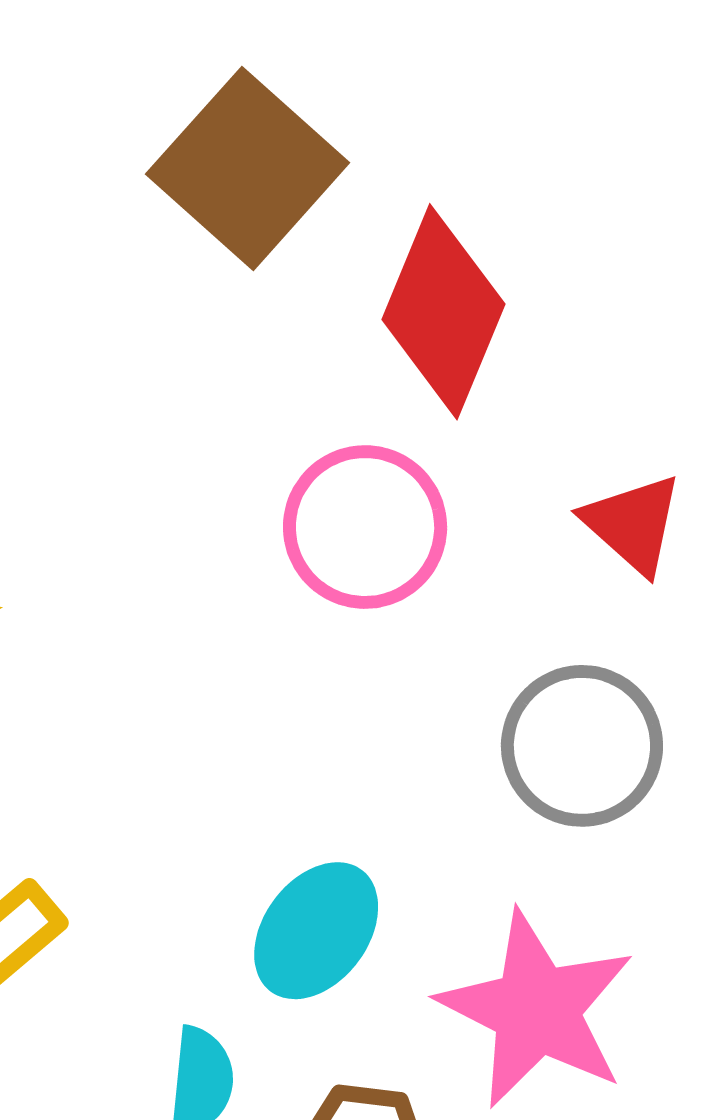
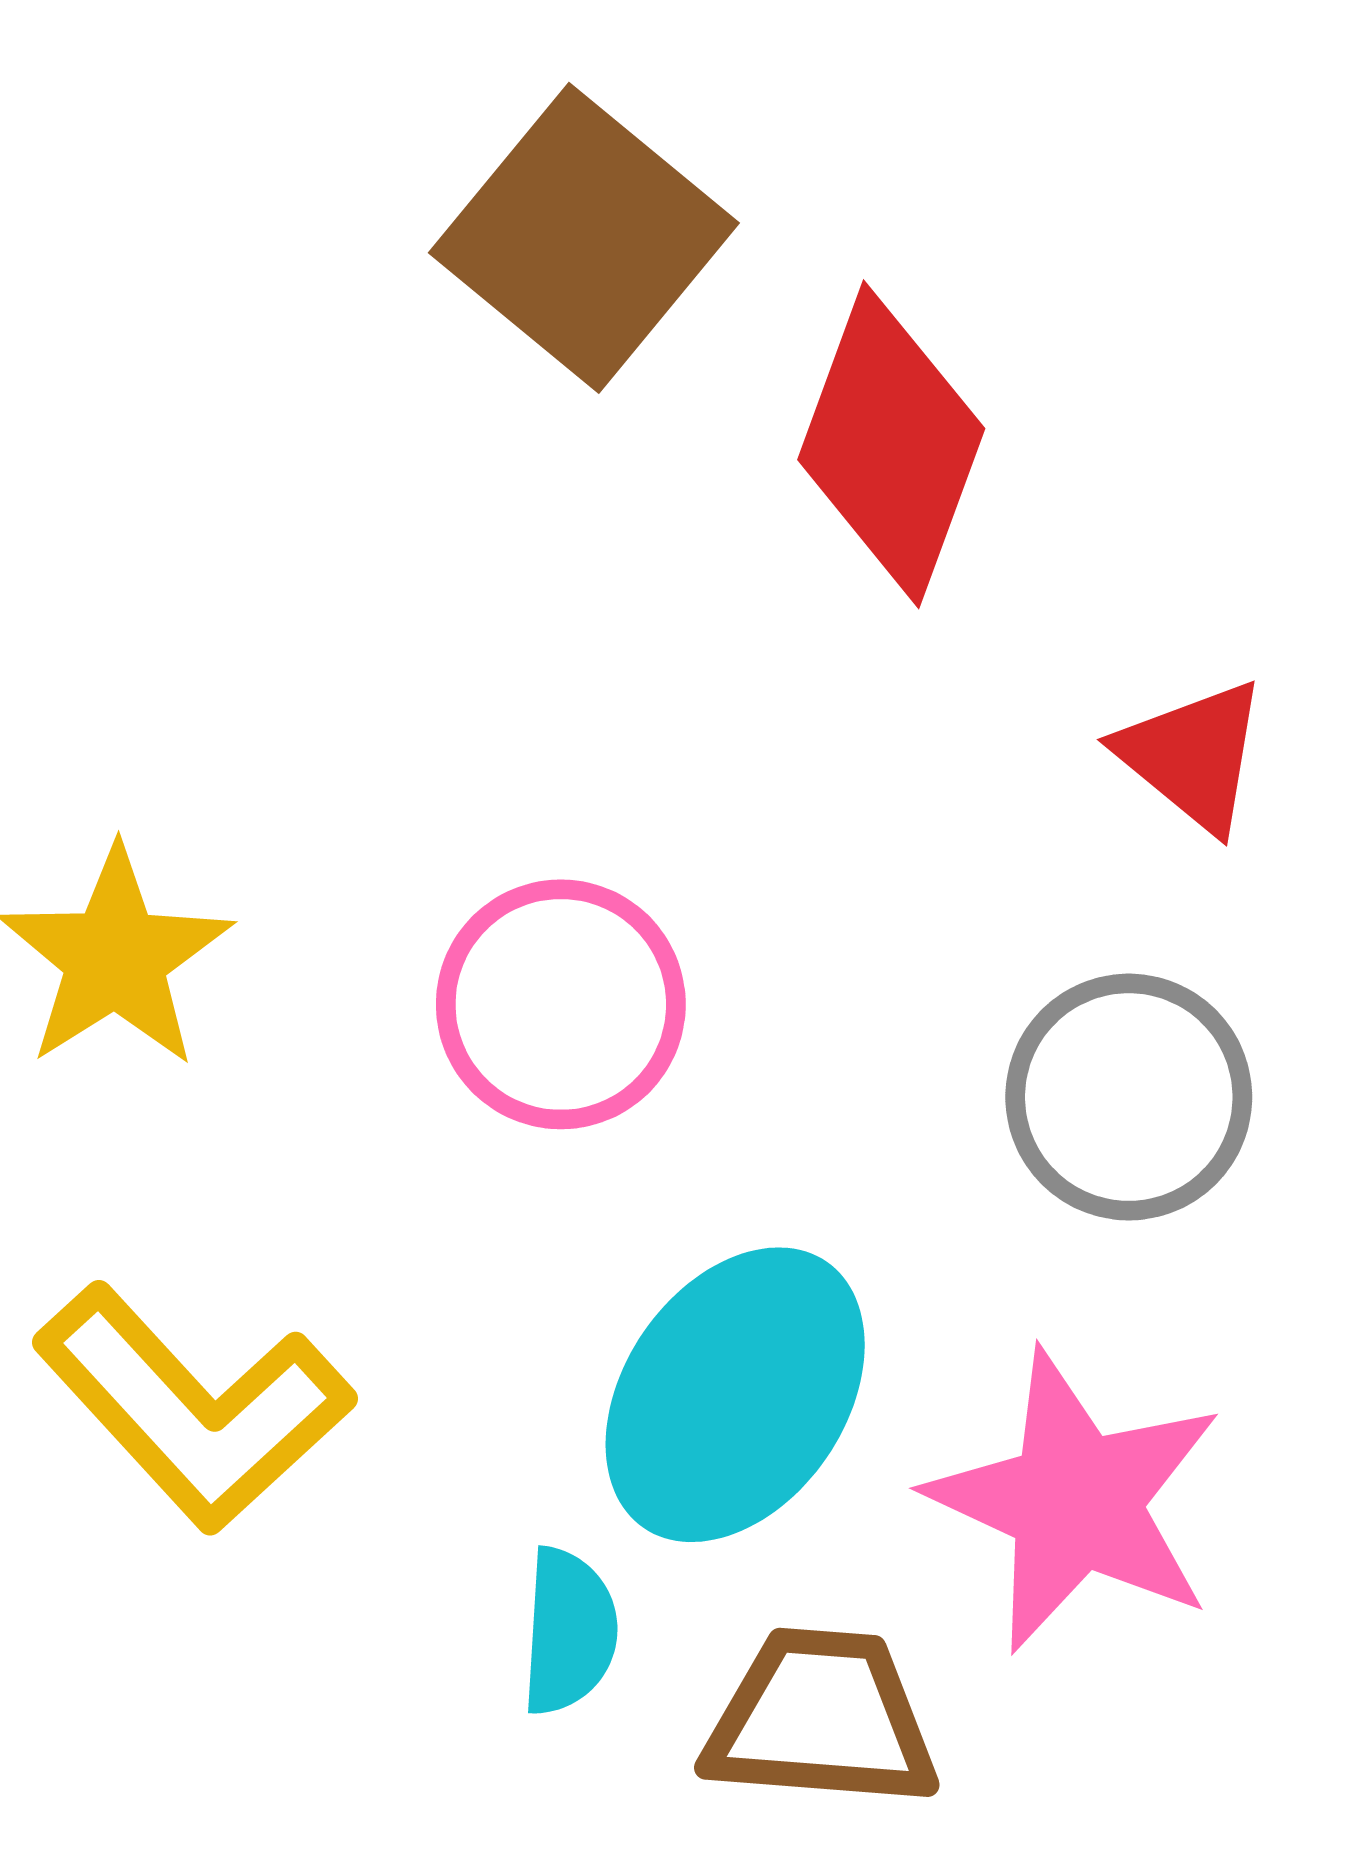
pink circle: (365, 527) -> (561, 1004), moved
cyan ellipse: (316, 931) -> (735, 1395), size x1.4

